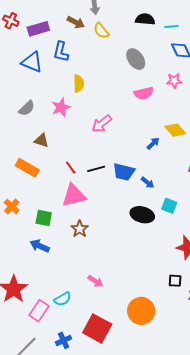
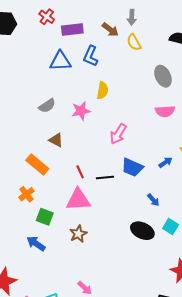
blue triangle: (32, 62) -> (60, 61), turned -35
pink arrow: (102, 124) -> (118, 134), turned -30
blue trapezoid: (124, 172) -> (132, 167), moved
orange cross: (12, 206) -> (26, 194), moved

